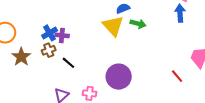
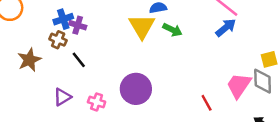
blue arrow: (180, 13) -> (226, 28), turned 42
brown cross: (49, 50) -> (58, 40), turned 32
brown star: (21, 57) -> (29, 60), moved

